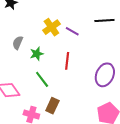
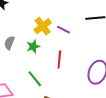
green star: (37, 54) -> (33, 47), moved

